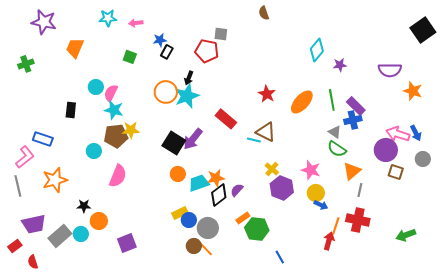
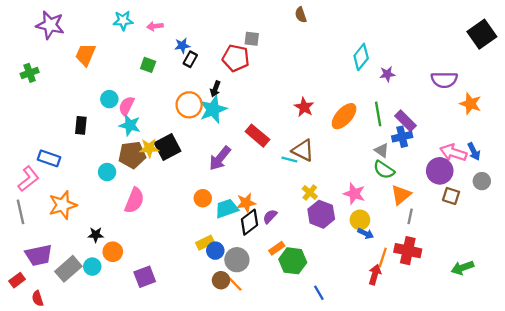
black square: (174, 143) -> (167, 147), moved, turned 30

